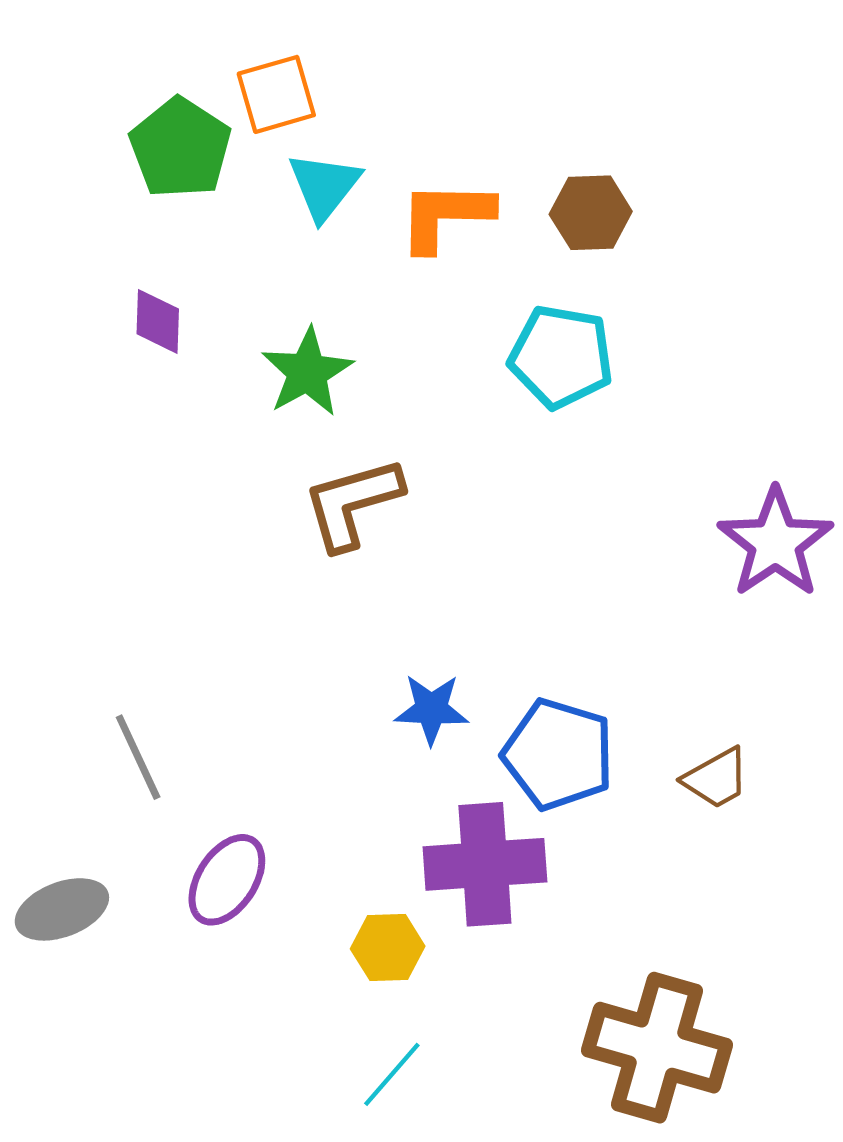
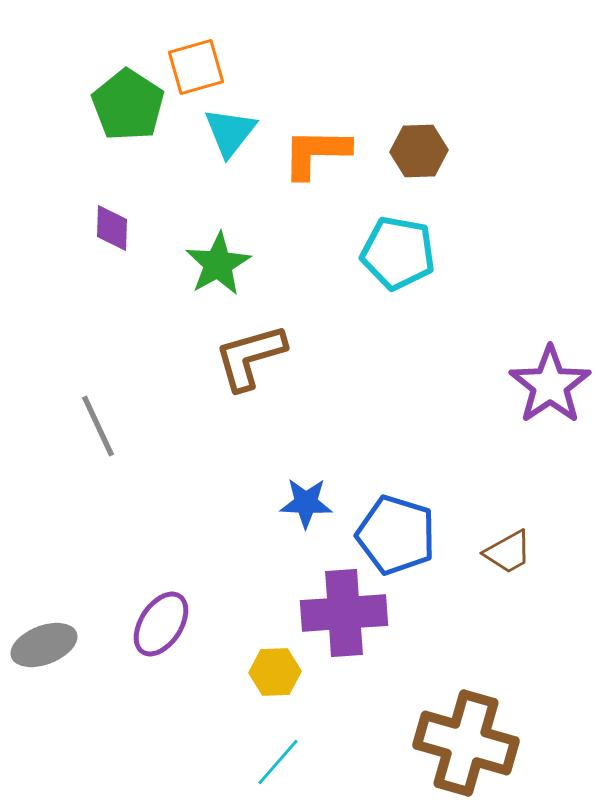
gray line: (138, 757) -> (98, 426), moved

